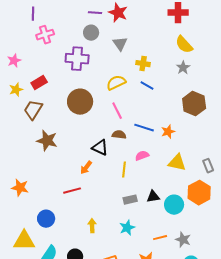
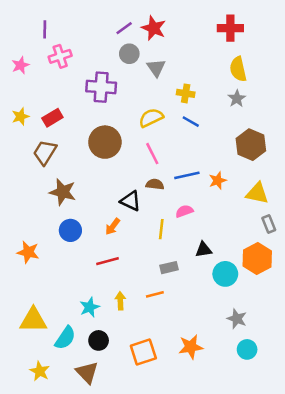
purple line: (95, 13) -> (124, 28), turned -40
gray circle: (91, 33) -> (129, 54), moved
yellow semicircle: (184, 45) -> (238, 69), turned 30
pink star: (14, 61) -> (20, 65), moved
yellow star: (16, 90) -> (20, 116), moved
blue line: (144, 128) -> (187, 175), turned -30
yellow triangle: (177, 163) -> (257, 193), moved
red line: (72, 191) -> (108, 261), moved
black triangle: (153, 197) -> (204, 250), moved
blue circle: (46, 219) -> (70, 230), moved
cyan star: (127, 228) -> (90, 307), moved
orange line: (160, 238) -> (155, 294), moved

